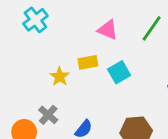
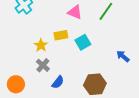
gray cross: (48, 115) -> (43, 65), moved

